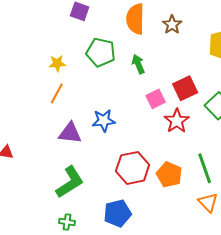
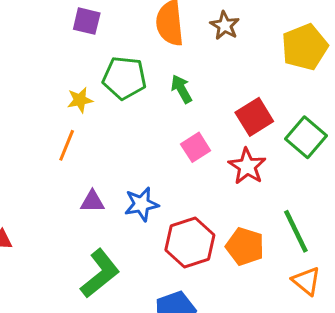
yellow star: (57, 63) -> (80, 100), moved
pink square: (156, 99) -> (196, 147), moved
blue star: (104, 121) -> (141, 204), moved
purple triangle: (70, 133) -> (92, 201), size x0.7

